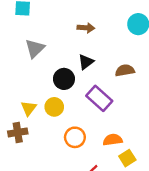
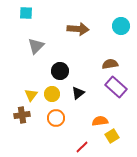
brown arrow: (86, 28) -> (78, 29), size x1.5
black triangle: (86, 62) -> (78, 93), moved
purple rectangle: (99, 98) -> (116, 87), moved
orange circle: (75, 137) -> (56, 118), moved

